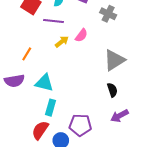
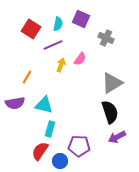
purple line: (54, 21) -> (53, 45), turned -30
yellow arrow: (62, 42) -> (61, 65), turned -32
black semicircle: (112, 90) -> (110, 112), size x1.6

